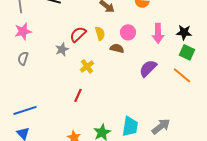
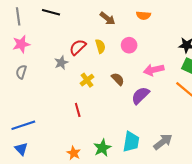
pink arrow: (158, 33) -> (154, 70), moved, turned 78
brown semicircle: (117, 48) -> (118, 79), moved, turned 32
purple semicircle: (148, 68) -> (140, 96), moved
red line: (78, 95) -> (78, 110), turned -40

